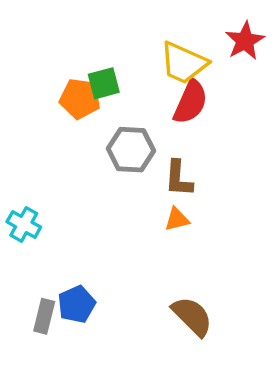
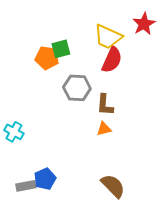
gray rectangle: (44, 316) -> (26, 186), turned 66

